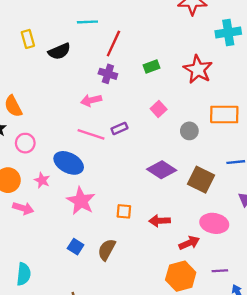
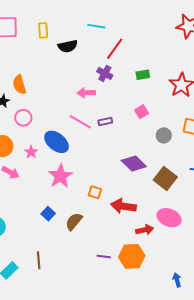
red arrow: (160, 221) -> (123, 206), size x1.4
purple line: (220, 271) -> (104, 257), moved

